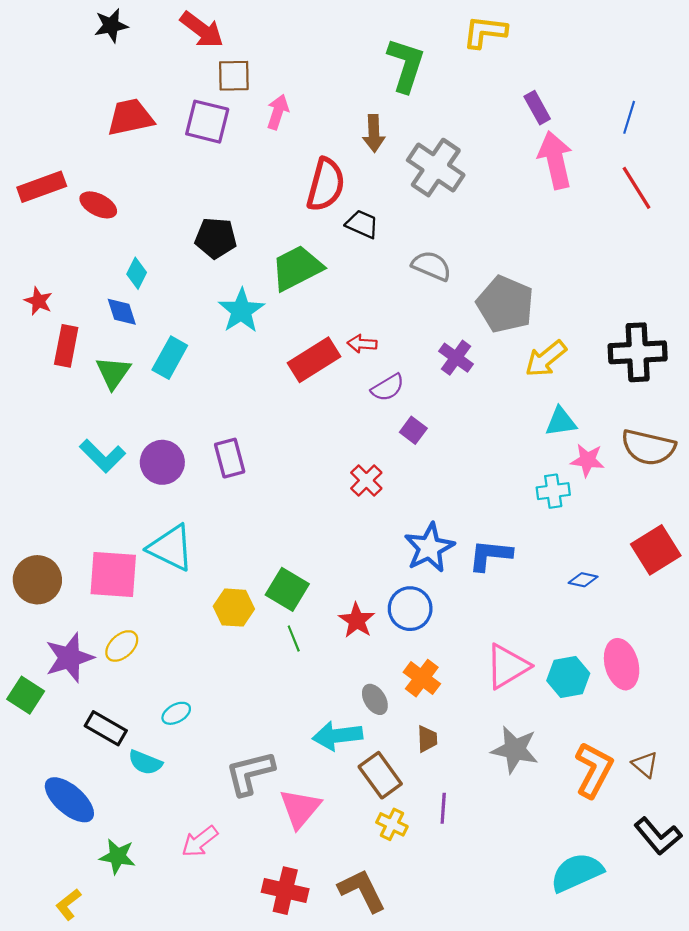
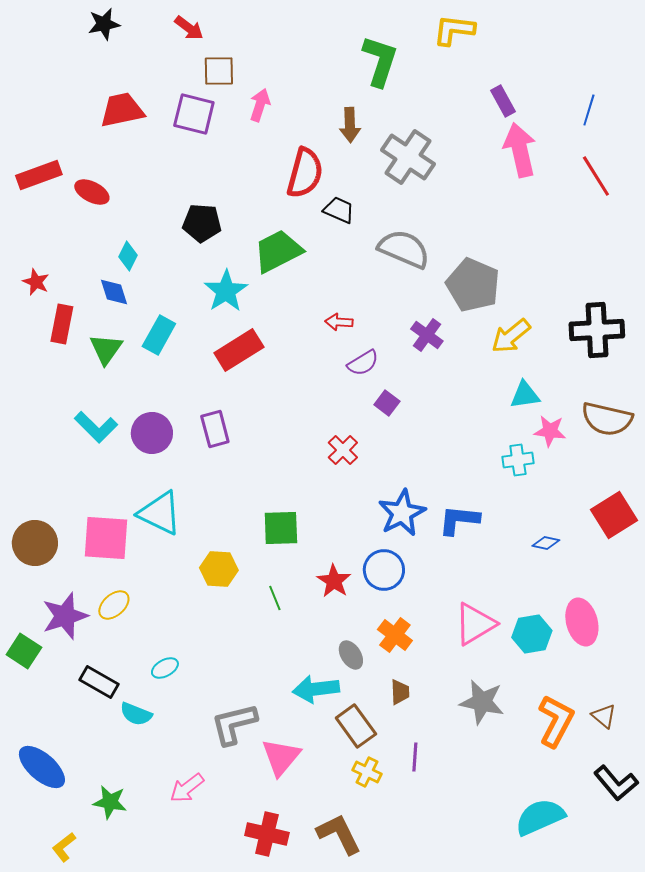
red arrow: (202, 30) -> (189, 28), size x0.7
gray semicircle: (431, 266) -> (404, 249), size x1.4
red rectangle: (314, 360) -> (239, 350), moved
green square: (287, 589) -> (281, 528), moved, turned -33
blue ellipse: (69, 800) -> (42, 767), moved

